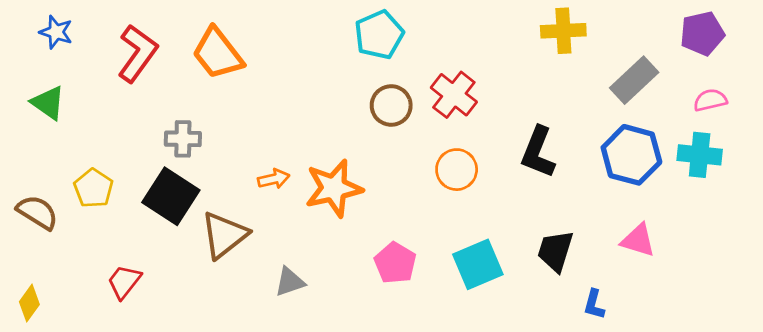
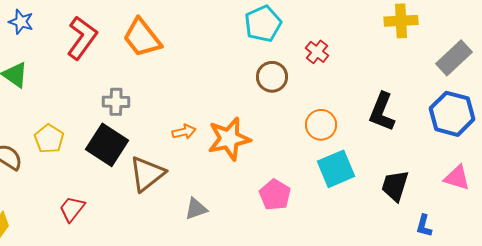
red cross: (454, 95) -> (317, 52), moved, size x0.7
cyan square: (478, 264) -> (336, 169), moved

